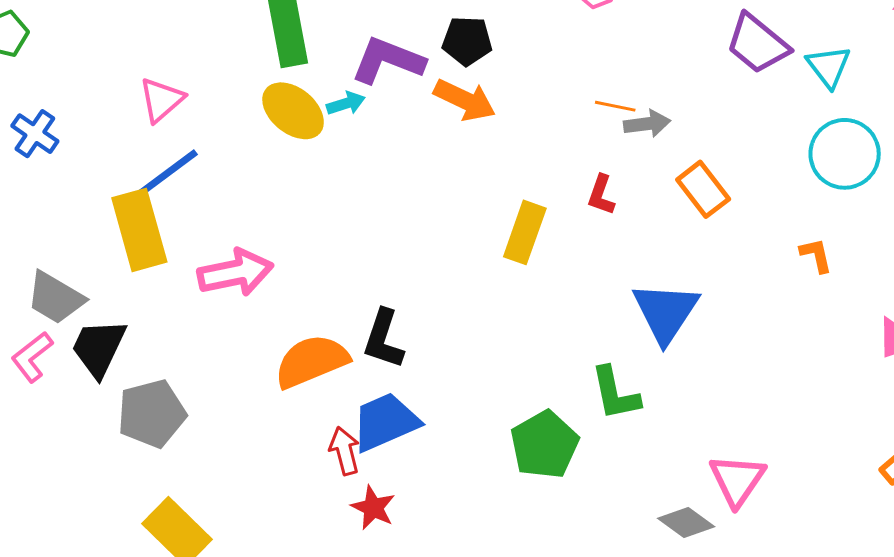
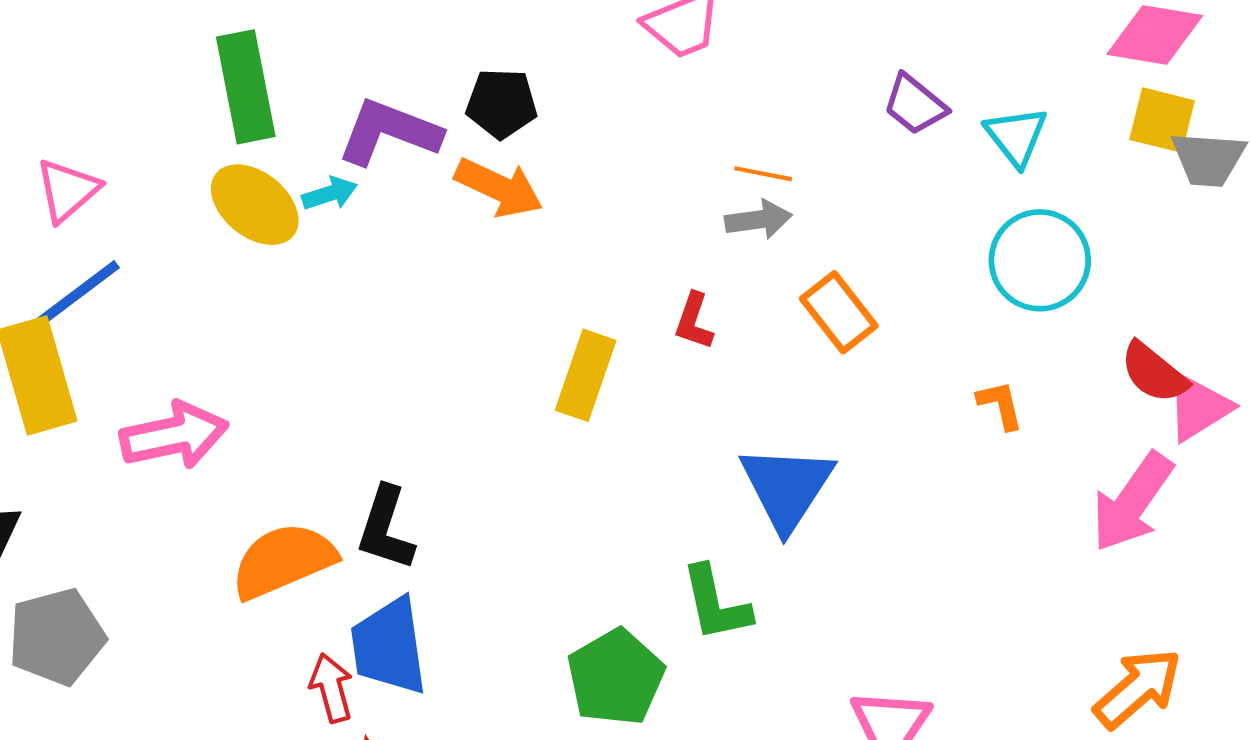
purple trapezoid: (757, 44) -> (915, 105), size x0.7
orange line: (615, 106) -> (763, 174), moved
blue trapezoid: (385, 422) -> (389, 646), turned -74

